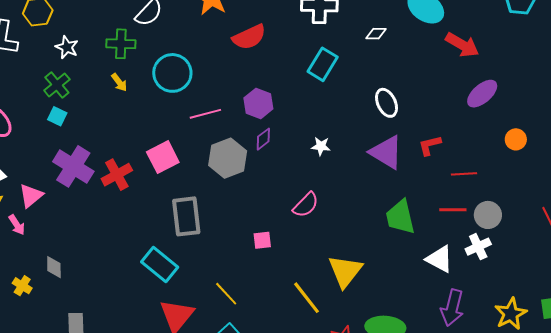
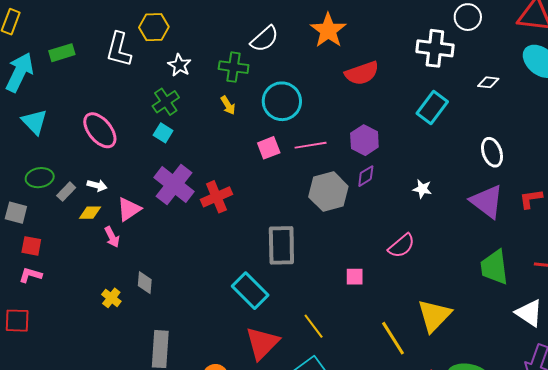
pink square: (163, 157) -> (269, 148), moved, size x0.7

